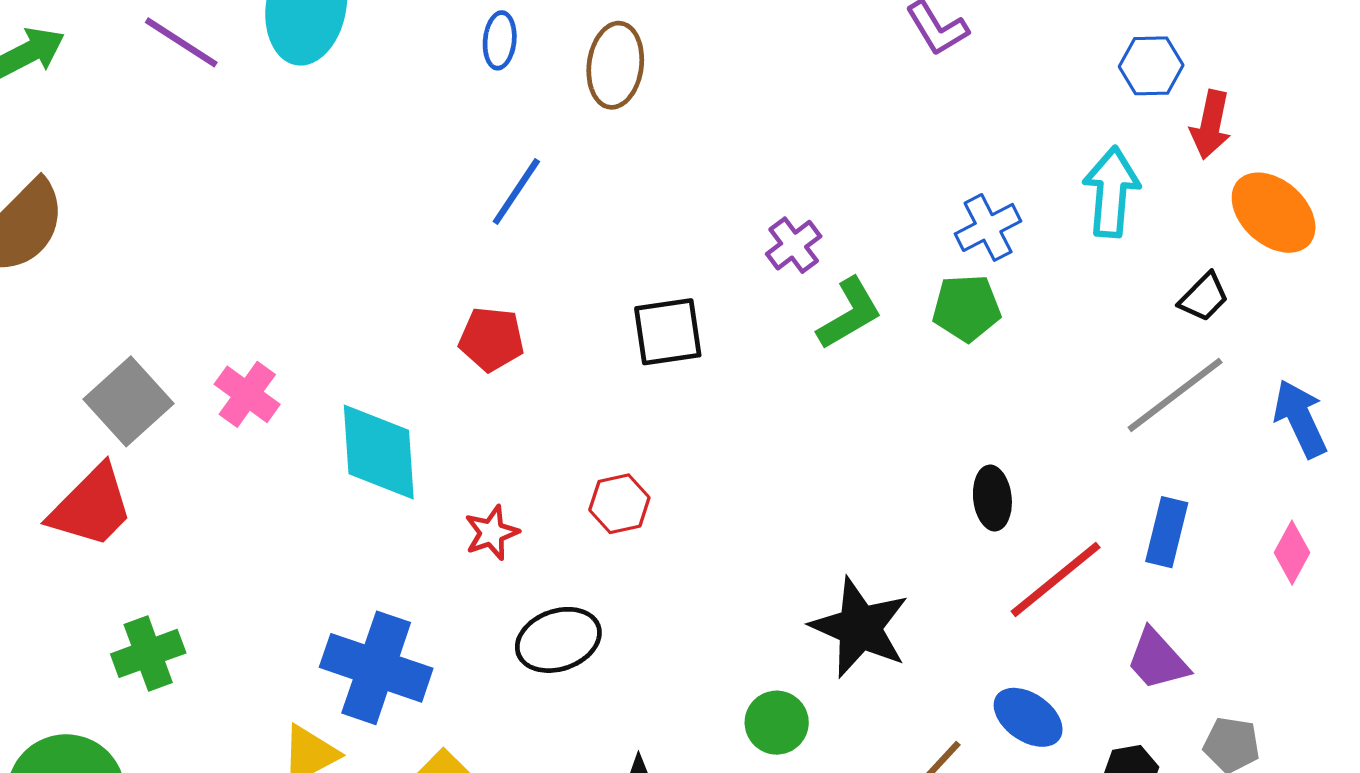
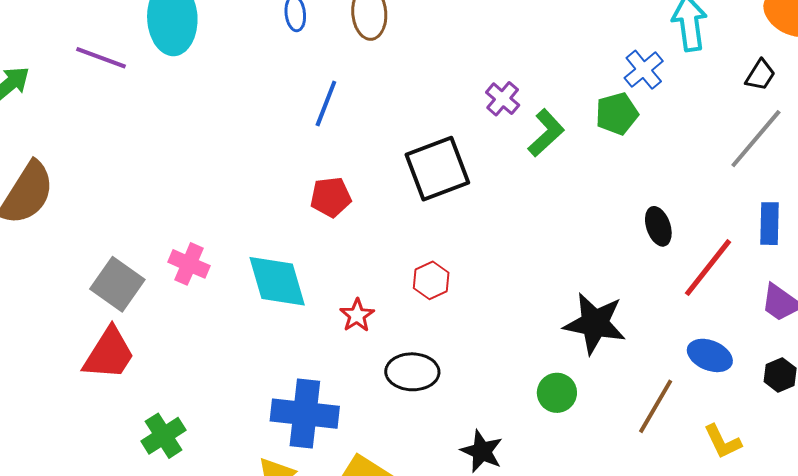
blue cross: (988, 227) -> (644, 70), moved
black square: (668, 332) -> (437, 169), size x1.4
black ellipse: (558, 640) -> (412, 372), turned 33

